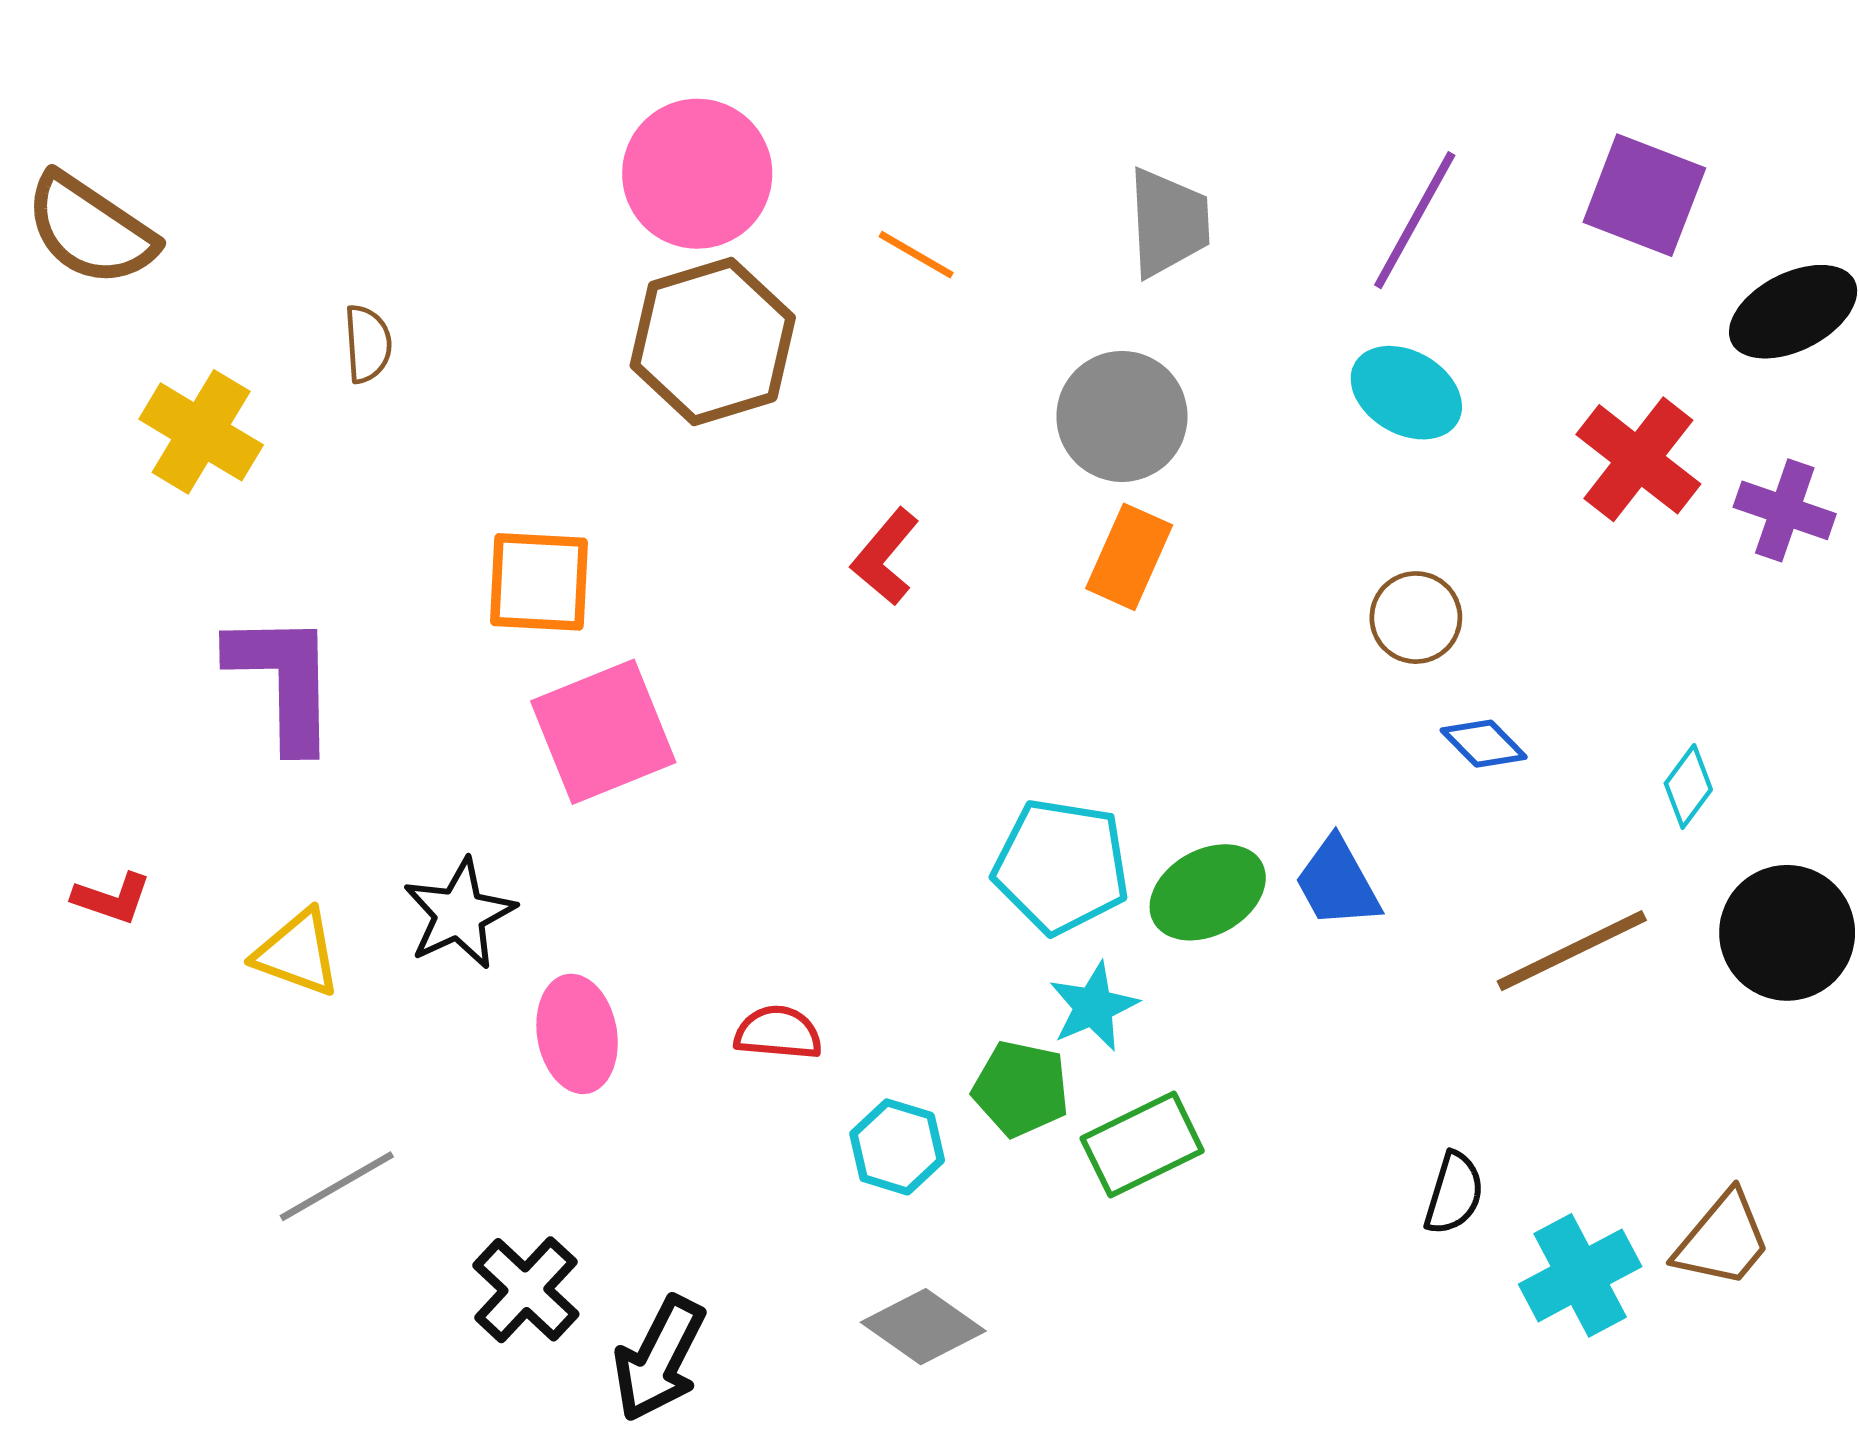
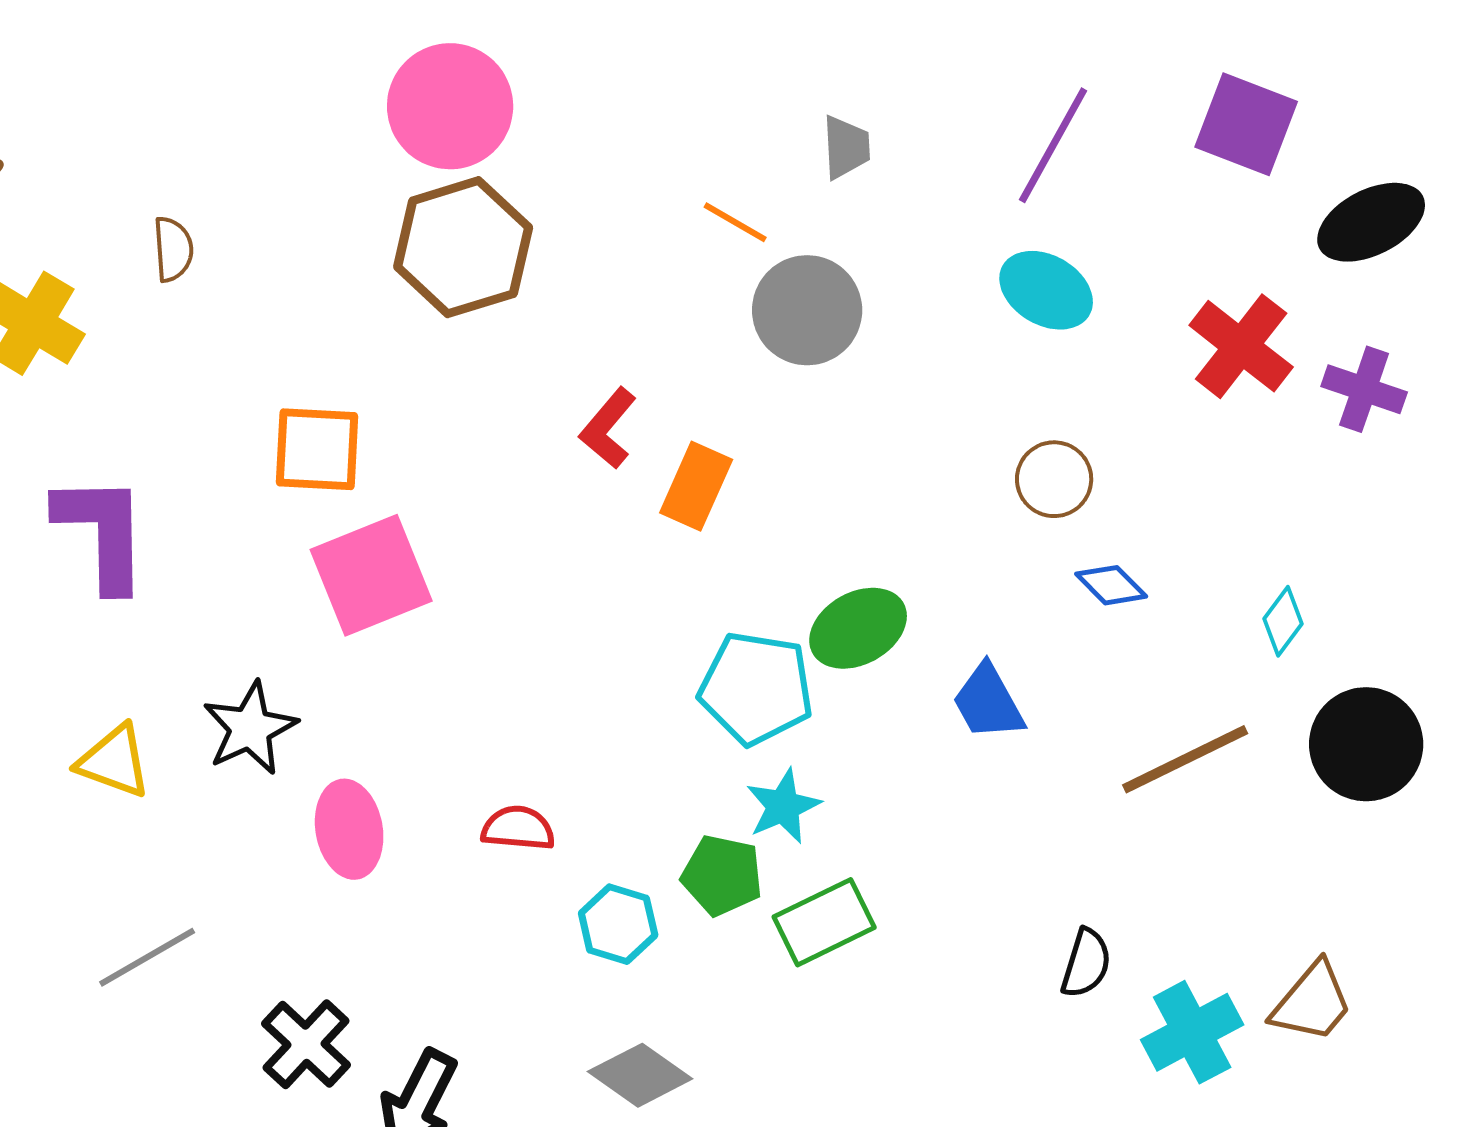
gray trapezoid: (1168, 222) -> (846, 147), size x0.7
orange line: (916, 255) -> (735, 222), moved
orange rectangle: (1129, 557) -> (696, 486), moved
green ellipse: (1208, 892) -> (858, 628), moved

